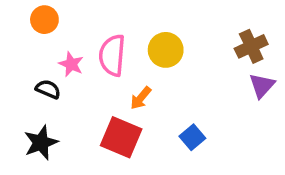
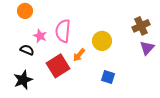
yellow circle: (166, 50) -> (102, 41), moved
red square: (121, 137) -> (58, 66), moved, turned 35
blue square: (192, 137) -> (108, 77), turned -32

